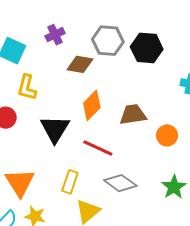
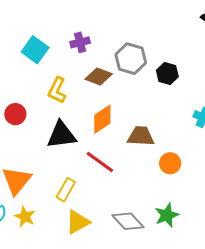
black hexagon: (147, 48) -> (167, 74), size x0.7
yellow L-shape: (27, 87) -> (57, 90), moved
black triangle: (55, 129) -> (61, 135), turned 40
gray diamond: (120, 183) -> (128, 221), moved

